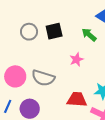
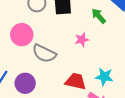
pink circle: (15, 76) -> (22, 35), moved

